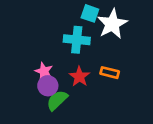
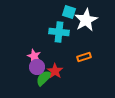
orange rectangle: (110, 73) -> (84, 57), turned -32
red star: (79, 77) -> (55, 71), moved

